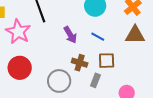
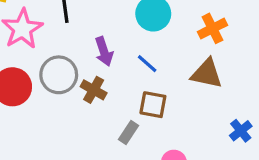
brown cross: (80, 63) -> (94, 90), moved
gray circle: (59, 81) -> (59, 75), moved

